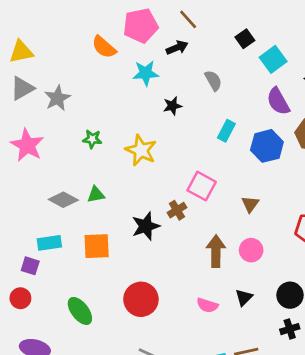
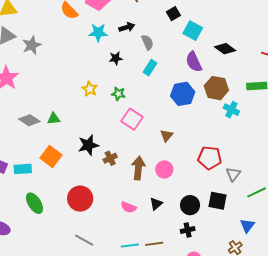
black arrow: (177, 48) -> (127, 27), moved
cyan square: (273, 59) -> (193, 31), turned -30
cyan rectangle: (226, 131) -> (150, 68), moved
green star: (92, 139) -> (118, 94), moved
yellow star: (141, 150) -> (90, 89), size x0.7
brown cross: (177, 210) -> (110, 158), moved
cyan rectangle: (49, 243) -> (23, 169), moved
orange square: (97, 246) -> (51, 157), turned 35

